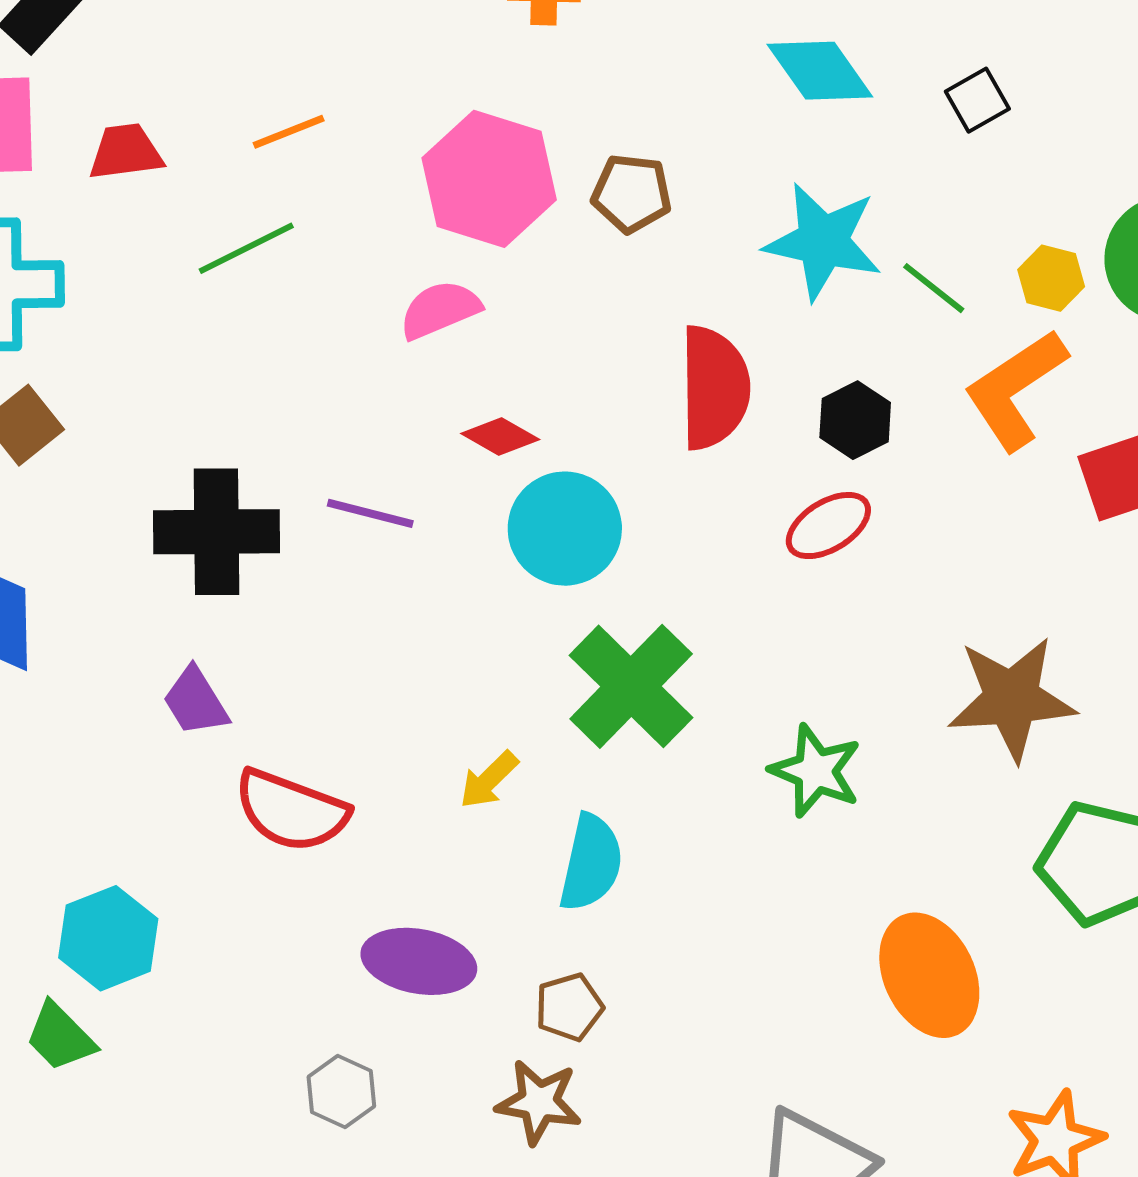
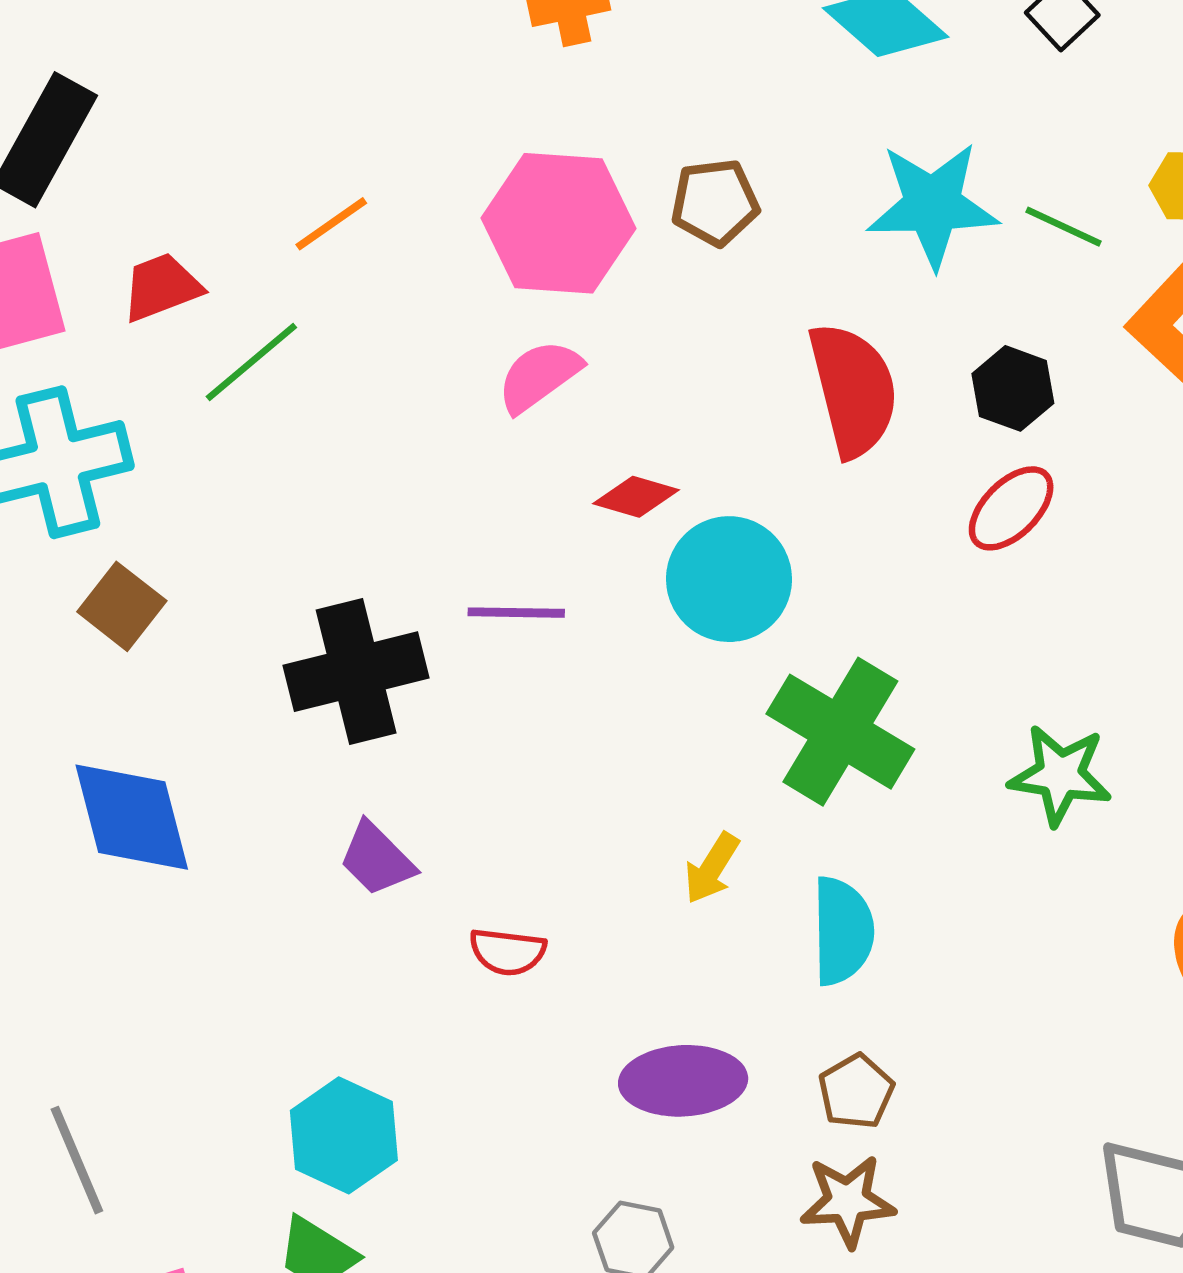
green line: (246, 248) -> (251, 362), moved
red semicircle: (291, 811) -> (508, 952), size x0.6

